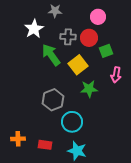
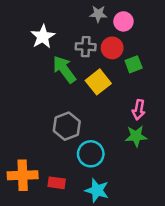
gray star: (55, 11) -> (98, 14), moved
pink arrow: (116, 75) -> (139, 110), moved
green star: (89, 89) -> (136, 136), moved
orange cross: (18, 139) -> (23, 175), size x1.6

